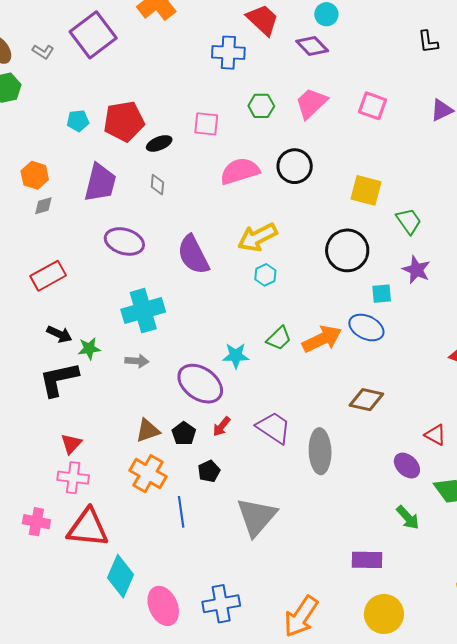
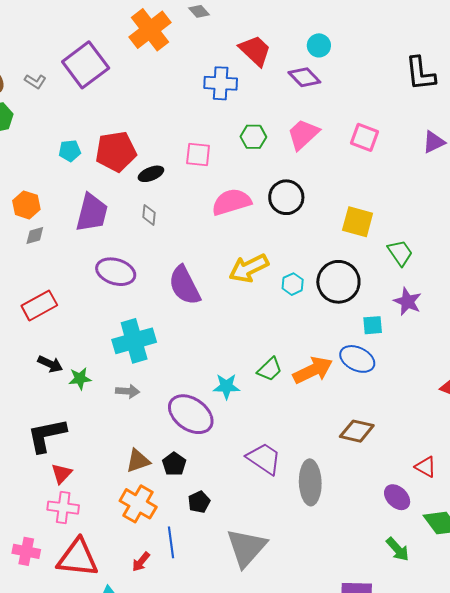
black L-shape: (428, 42) -> (420, 74), size x1.5
cyan hexagon: (265, 275) -> (293, 284), moved
black L-shape: (59, 379) -> (47, 435), moved
red arrow: (222, 426) -> (141, 562), moved

